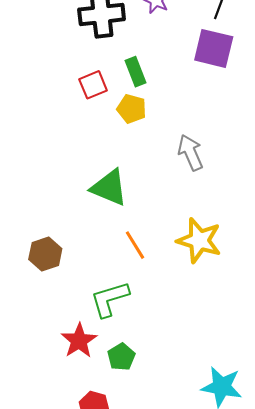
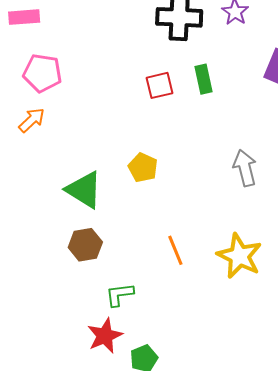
yellow pentagon: (132, 109) -> (143, 167), moved
green triangle: (109, 188) -> (84, 190), moved
green L-shape: (110, 299) -> (120, 295), moved, size x0.7

